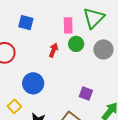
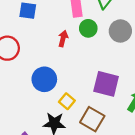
purple square: (86, 93) -> (106, 84), size x1.6
yellow square: (14, 106) -> (67, 101), moved

